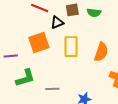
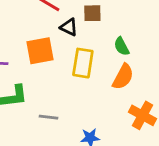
green semicircle: (94, 13) -> (122, 46), moved, turned 48
black triangle: (57, 22) -> (69, 27), turned 40

